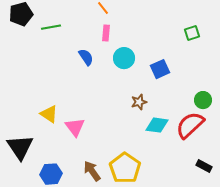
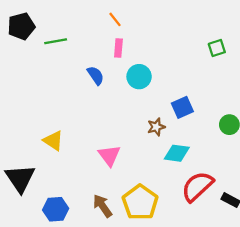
blue square: (160, 69) -> (182, 107), moved
red semicircle: (190, 125) -> (197, 186), moved
pink triangle: (75, 127) -> (109, 155), moved

